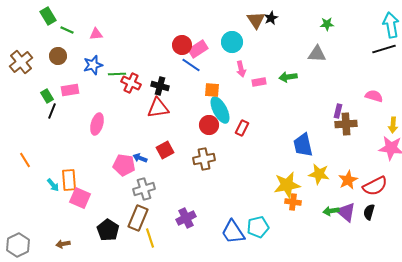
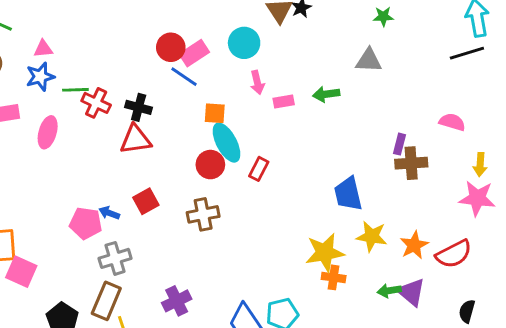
pink triangle: (96, 34) -> (43, 49), moved
pink ellipse: (97, 124) -> (48, 132), moved
black semicircle: (369, 212) -> (467, 311), moved

